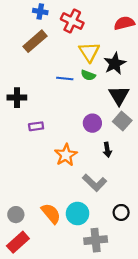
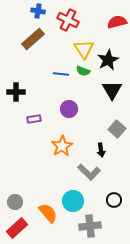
gray square: (122, 121) -> (117, 129), moved
purple circle: (92, 123) -> (69, 109), moved
black arrow: (107, 150) -> (101, 150), moved
orange semicircle: (51, 214) -> (48, 213), moved

